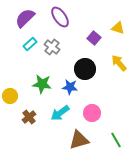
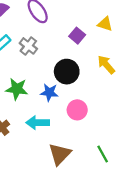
cyan arrow: (60, 113) -> (38, 123), turned 36
pink circle: (92, 113) -> (77, 110), moved
brown triangle: (79, 140) -> (60, 154), turned -30

